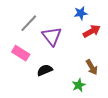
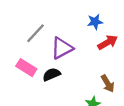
purple triangle: (52, 36) -> (62, 48), turned 40
black semicircle: (45, 70) -> (52, 74), moved

